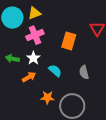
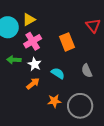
orange rectangle: (69, 41) -> (67, 42), turned -30
green arrow: (12, 59) -> (14, 60), moved

